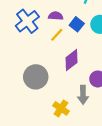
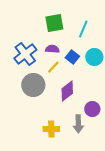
gray circle: (36, 77) -> (33, 85), moved
yellow cross: (61, 108) -> (51, 129), moved, turned -35

